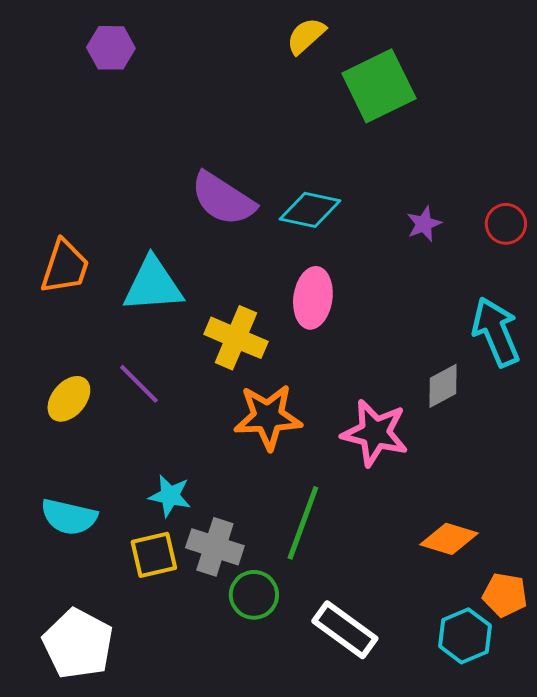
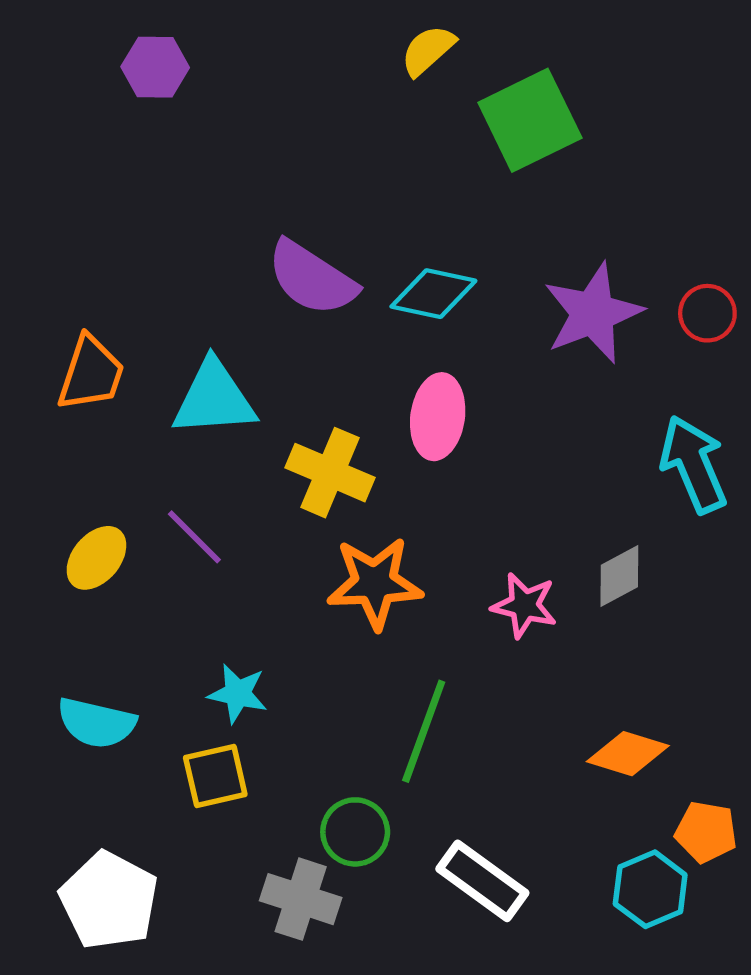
purple star: (424, 224) -> (593, 313), size x2.0
gray diamond: (443, 386) -> (619, 576), moved
pink star: (375, 433) -> (524, 605), size x0.7
gray cross: (215, 547) -> (301, 899), moved

